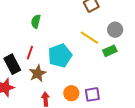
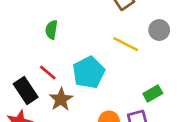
green rectangle: (110, 51) -> (153, 94), moved
red line: (30, 53) -> (48, 73), turned -64

